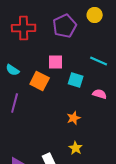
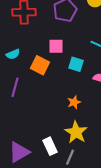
cyan semicircle: (13, 70) -> (13, 54), turned -56
yellow star: (76, 148) -> (76, 132), size x1.6

